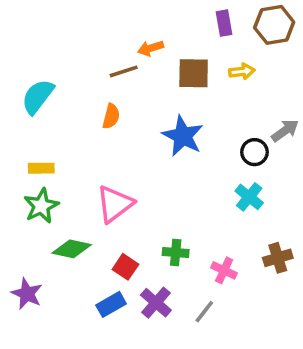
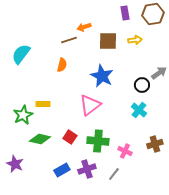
yellow rectangle: (41, 168) -> (43, 104), moved
pink triangle: (115, 204) -> (90, 105), moved
green cross: (176, 252) -> (98, 141), size x1.5
red square: (125, 267) -> (70, 137), moved
purple cross: (156, 303) -> (87, 169), turned 30

